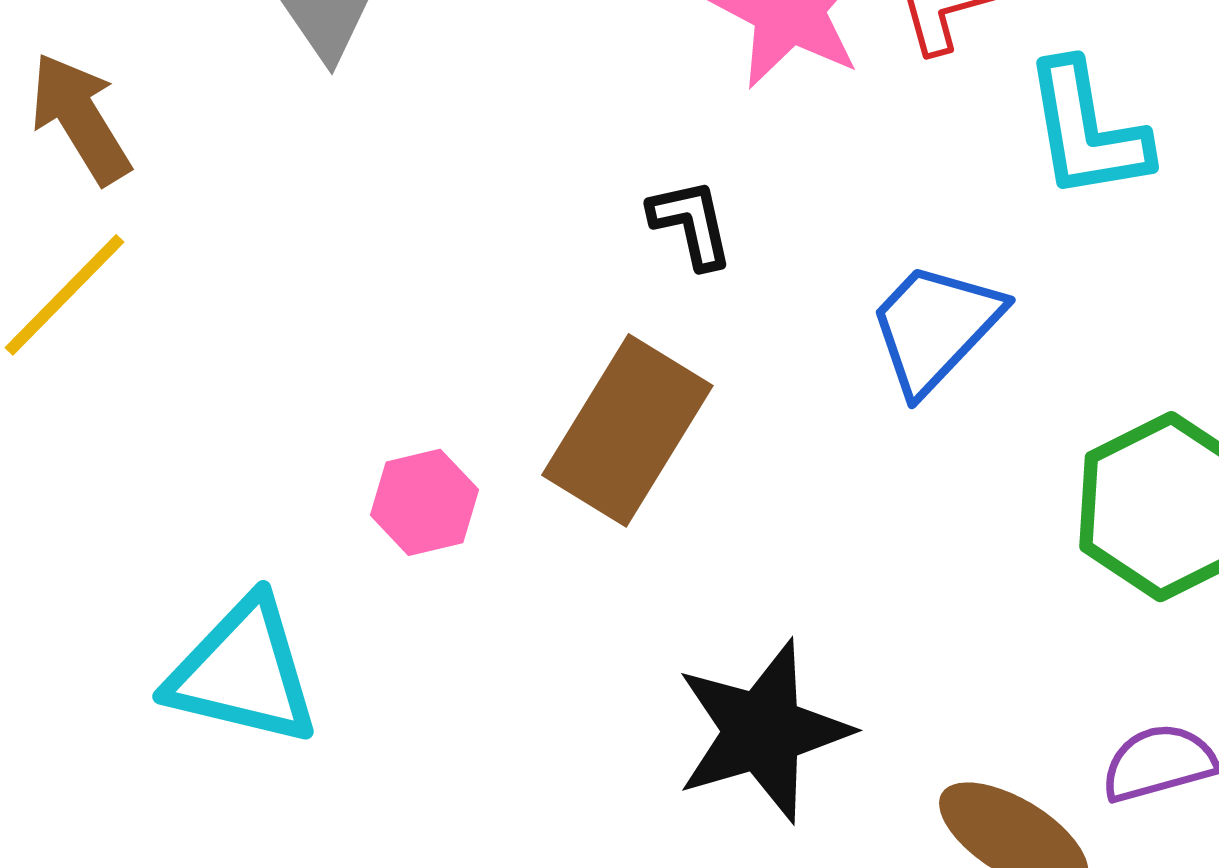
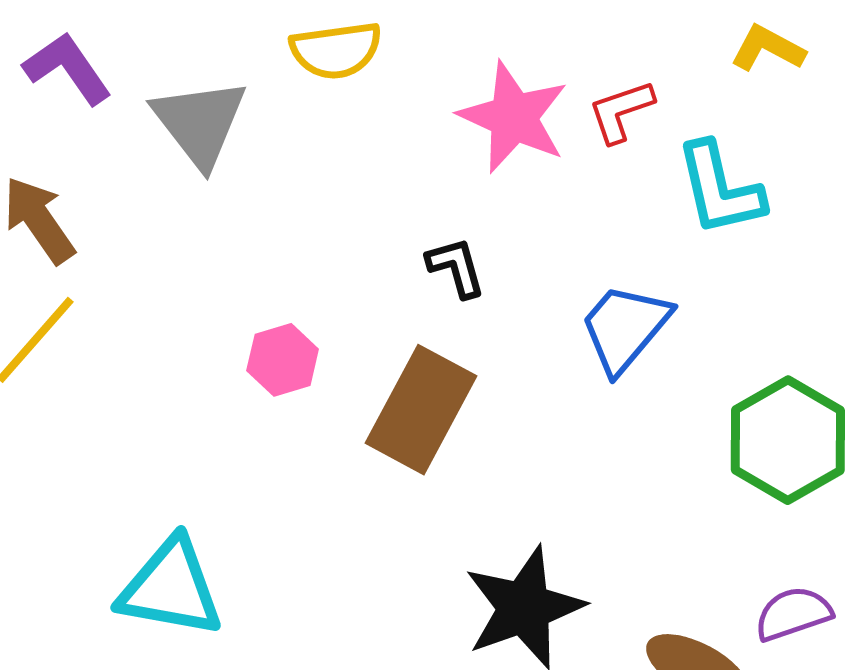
pink hexagon: (424, 502) -> (283, 360), moved

